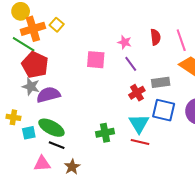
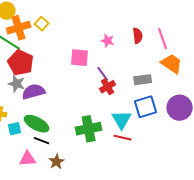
purple line: (131, 64) -> (103, 74), moved
red cross: (137, 93) -> (108, 87), moved
blue square: (164, 110) -> (146, 107), turned -30
green cross: (105, 133) -> (89, 129), size x1.4

